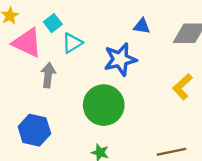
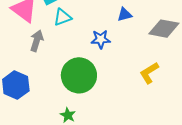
blue triangle: (142, 26) -> (125, 15), turned -35
blue star: (120, 59) -> (101, 39), size x0.7

